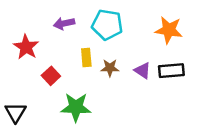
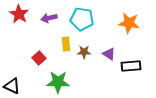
red star: (26, 47) -> (19, 14), moved
black rectangle: (171, 71) -> (131, 66), moved
black triangle: (16, 112) -> (12, 86), turned -36

